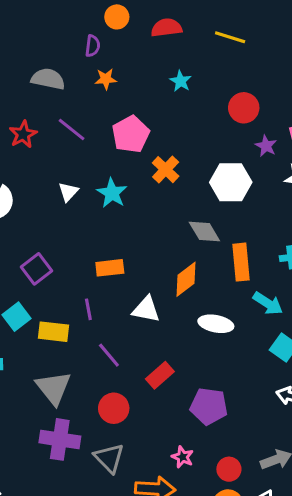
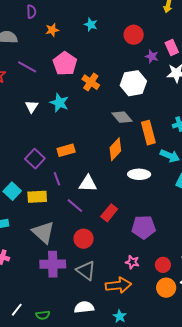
orange star: (106, 79) -> (52, 30), moved
purple square: (37, 269) -> (35, 159), moved
white triangle: (146, 309) -> (88, 184), moved

